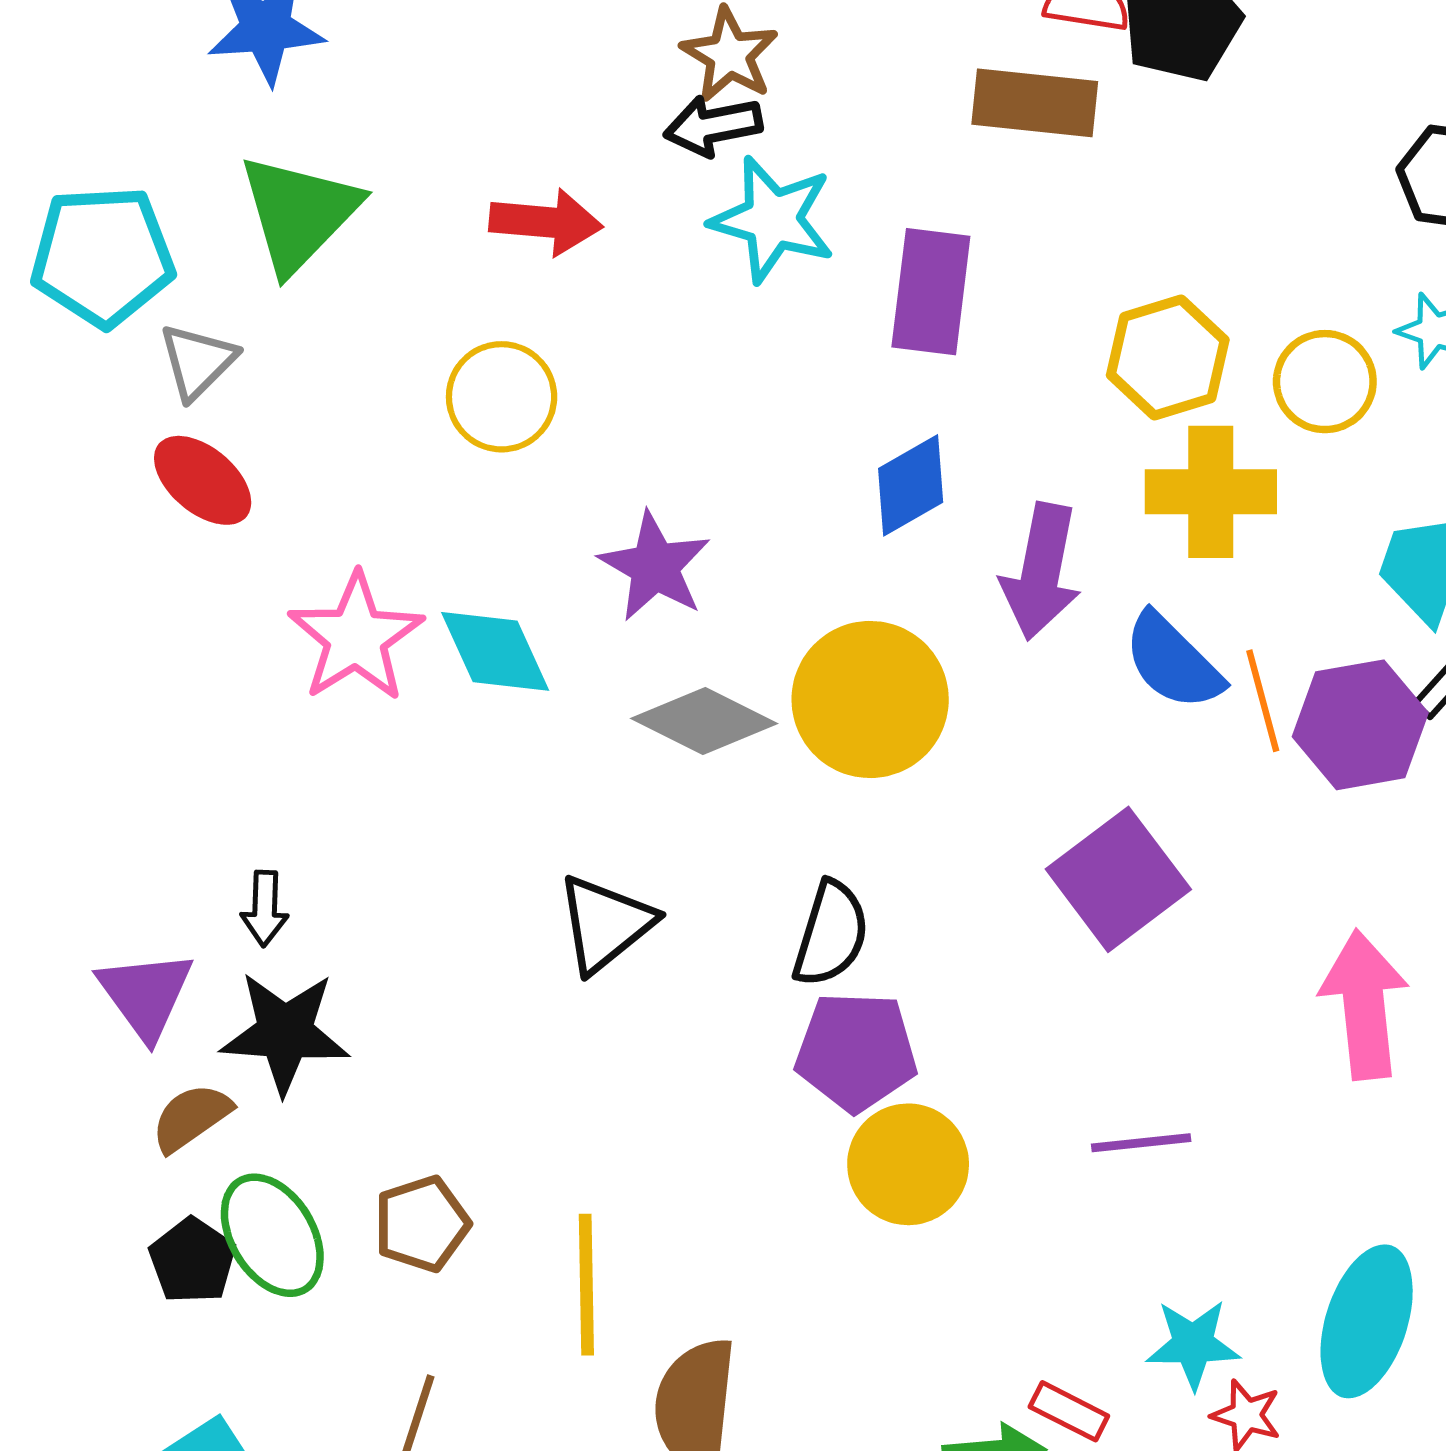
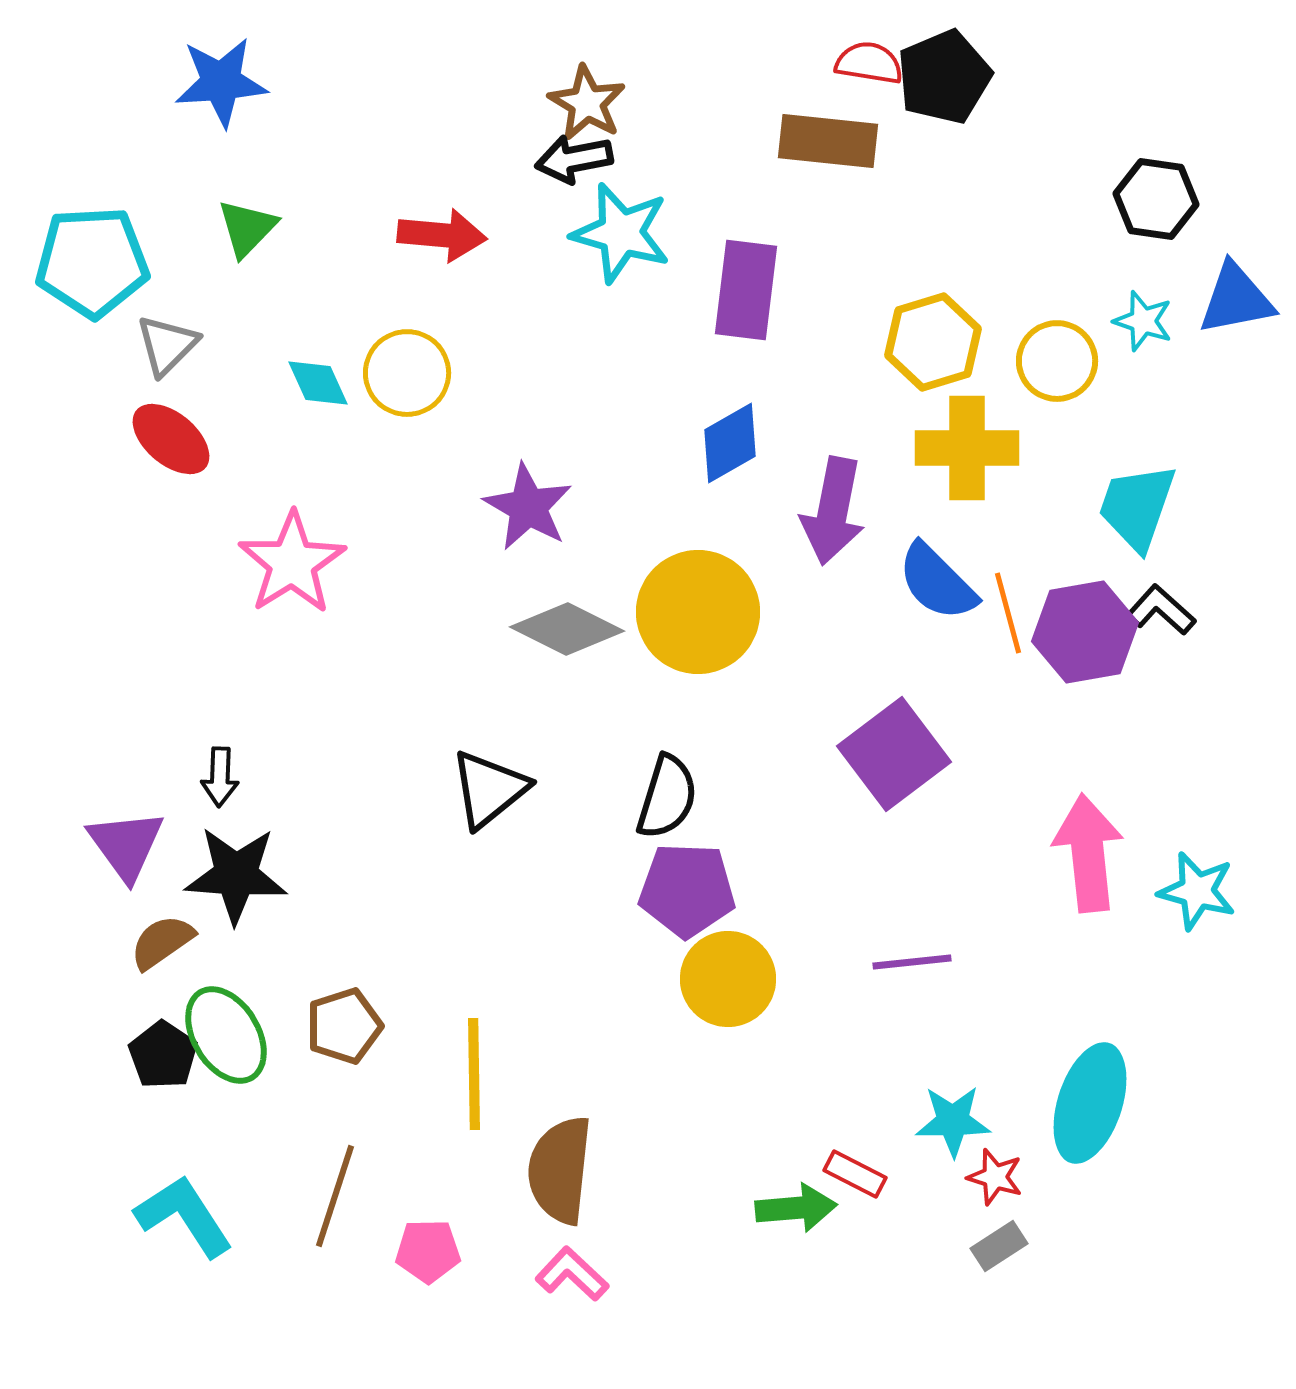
green triangle: (299, 213) -> (247, 228), size x0.6
cyan diamond: (495, 651) -> (318, 383), moved, size x0.7

